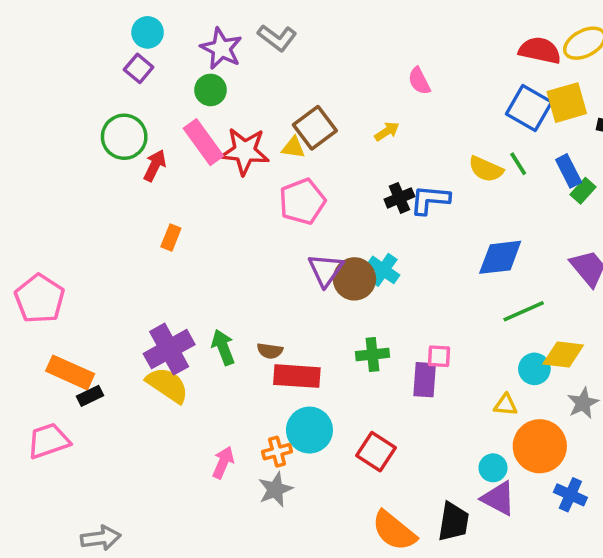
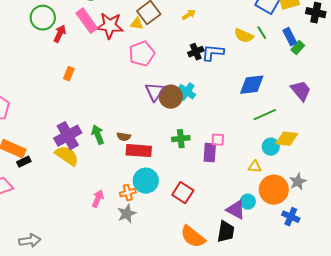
gray star: (583, 403) -> (298, 182), moved
purple triangle: (498, 498) -> (236, 210), moved

